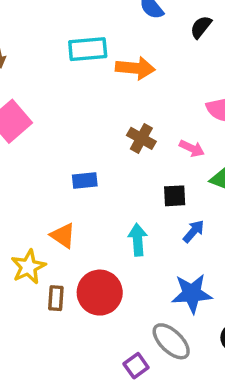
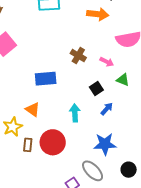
orange arrow: (135, 68) -> (98, 14), moved
blue rectangle: (85, 180) -> (46, 79), size x1.5
black square: (175, 196) -> (96, 88), turned -32

